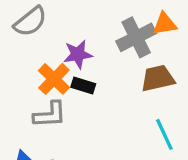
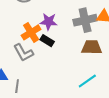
gray L-shape: (50, 115) -> (23, 53), turned 50
cyan line: (164, 134) -> (87, 81), turned 66

